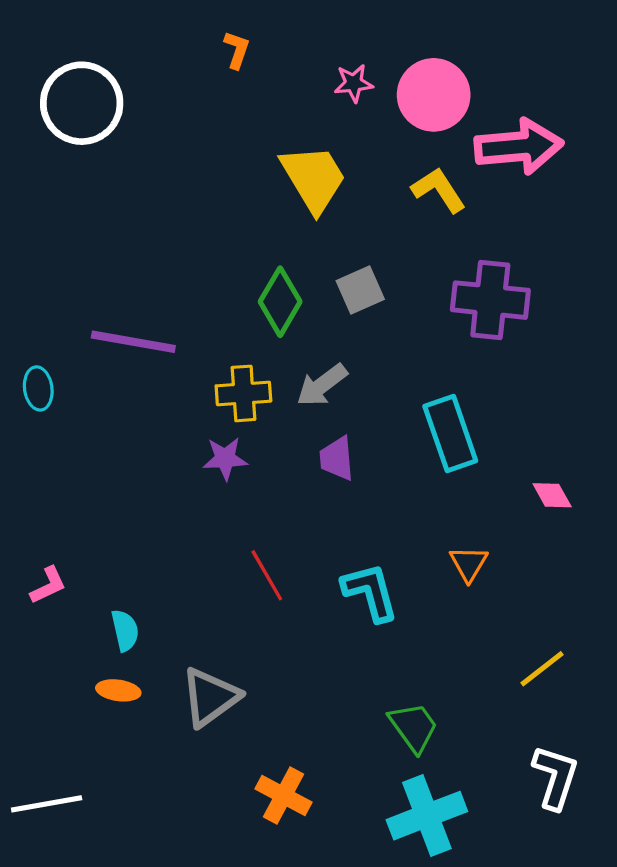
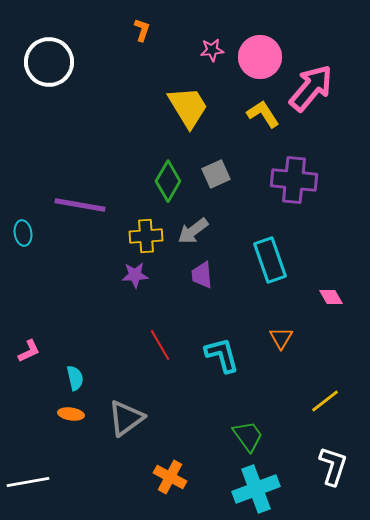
pink arrow: (519, 147) -> (311, 88), turned -45

